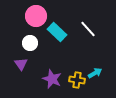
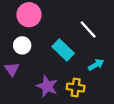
cyan rectangle: (57, 32) -> (63, 50), moved
cyan arrow: (95, 73) -> (96, 65), moved

